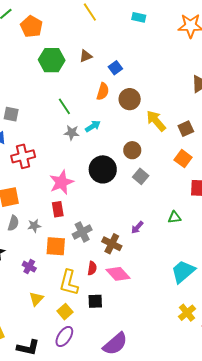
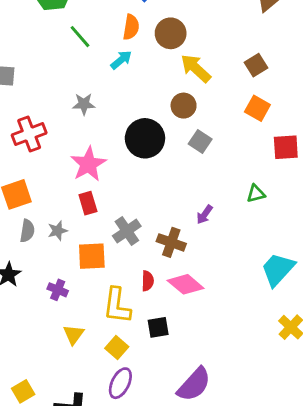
green line: (64, 106) -> (80, 37), moved
yellow arrow: (156, 121) -> (196, 68), moved
cyan arrow: (93, 126) -> (121, 60), moved
gray star: (72, 133) -> (84, 104), moved

